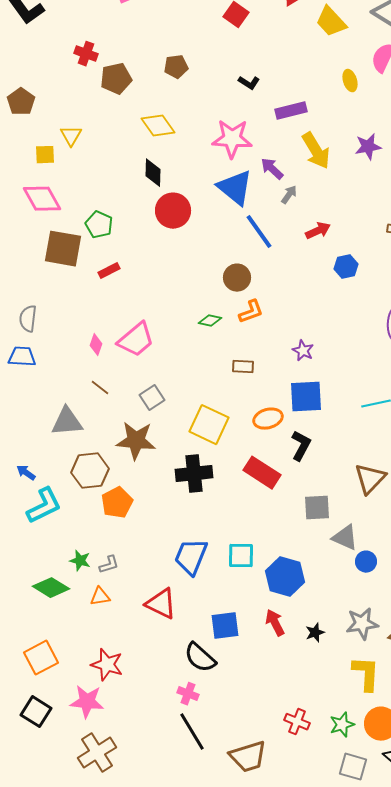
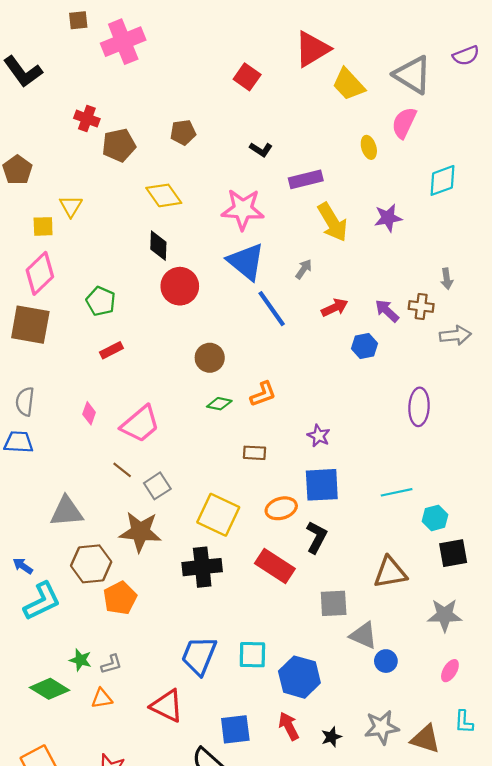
purple arrow: (272, 169) -> (387, 311), moved
pink diamond: (42, 199) -> (40, 273), turned 75
brown square: (63, 249) -> (30, 325), moved
brown circle: (237, 278) -> (210, 358), moved
pink diamond: (96, 345) -> (89, 413), moved
brown line: (100, 388) -> (122, 470), moved
brown triangle: (370, 479) -> (390, 572), turned 36

